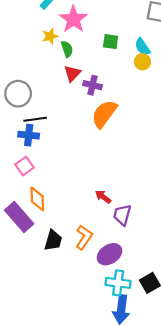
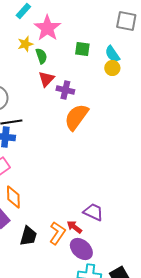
red arrow: (103, 197) -> (74, 227), moved
purple trapezoid: (122, 215) -> (93, 212), turned 100
purple ellipse: (110, 254) -> (81, 249), turned 75

